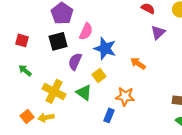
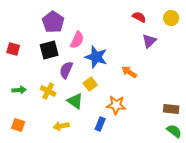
green arrow: (25, 70) -> (19, 90), moved, turned 136
yellow cross: (54, 91) -> (48, 91), moved, size x0.7
orange square: (27, 116) -> (18, 125), turned -32
yellow arrow: (46, 117) -> (61, 126), moved

